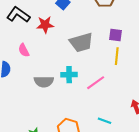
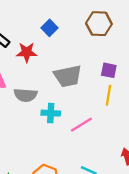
gray semicircle: (44, 82) -> (26, 95), moved

